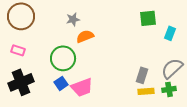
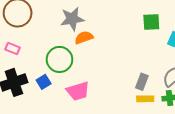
gray star: (73, 19) -> (72, 19), size x1.6
blue square: (61, 83) -> (44, 82), moved

